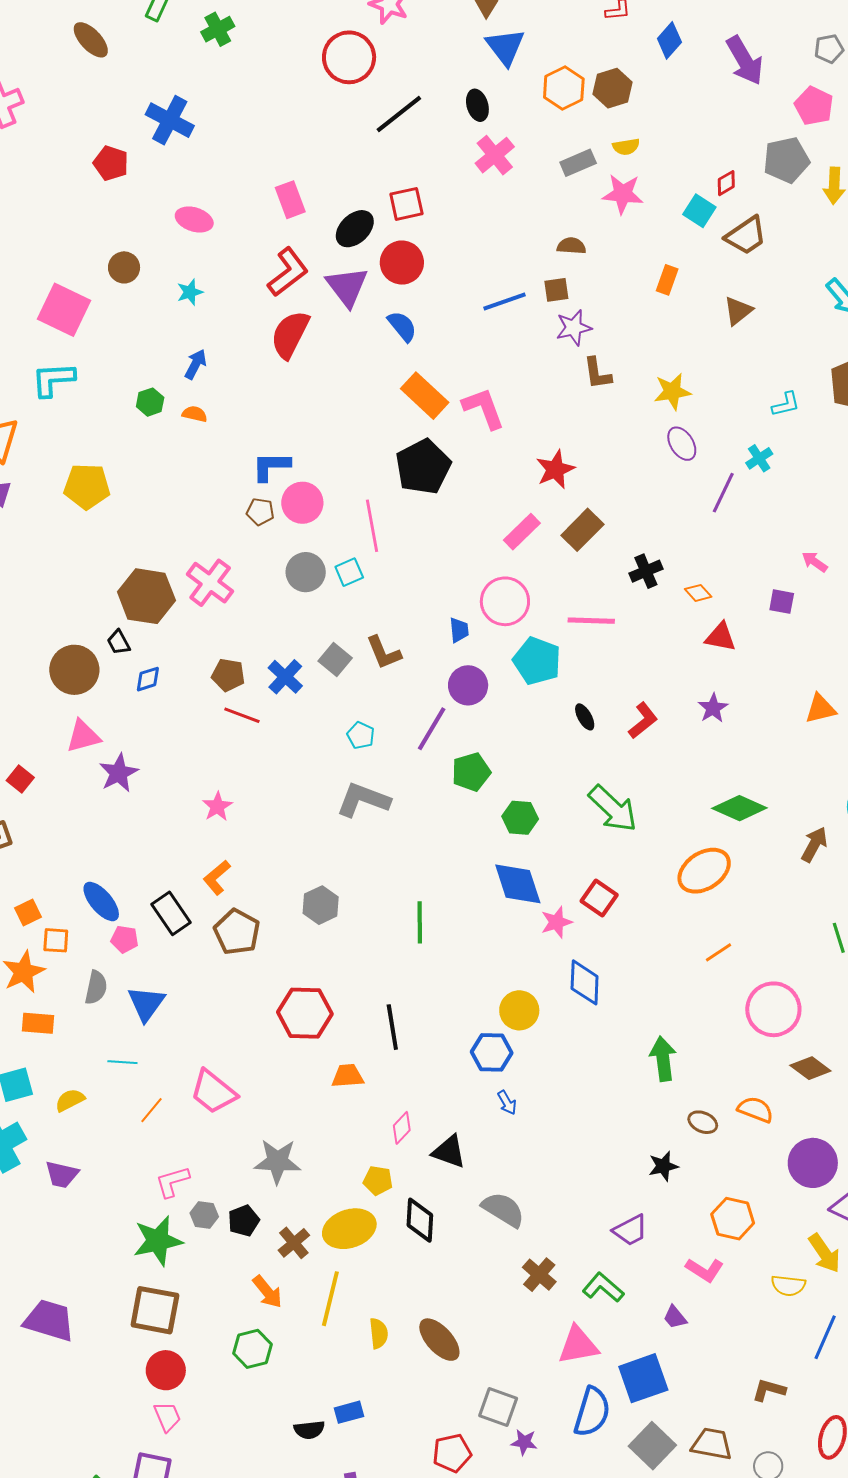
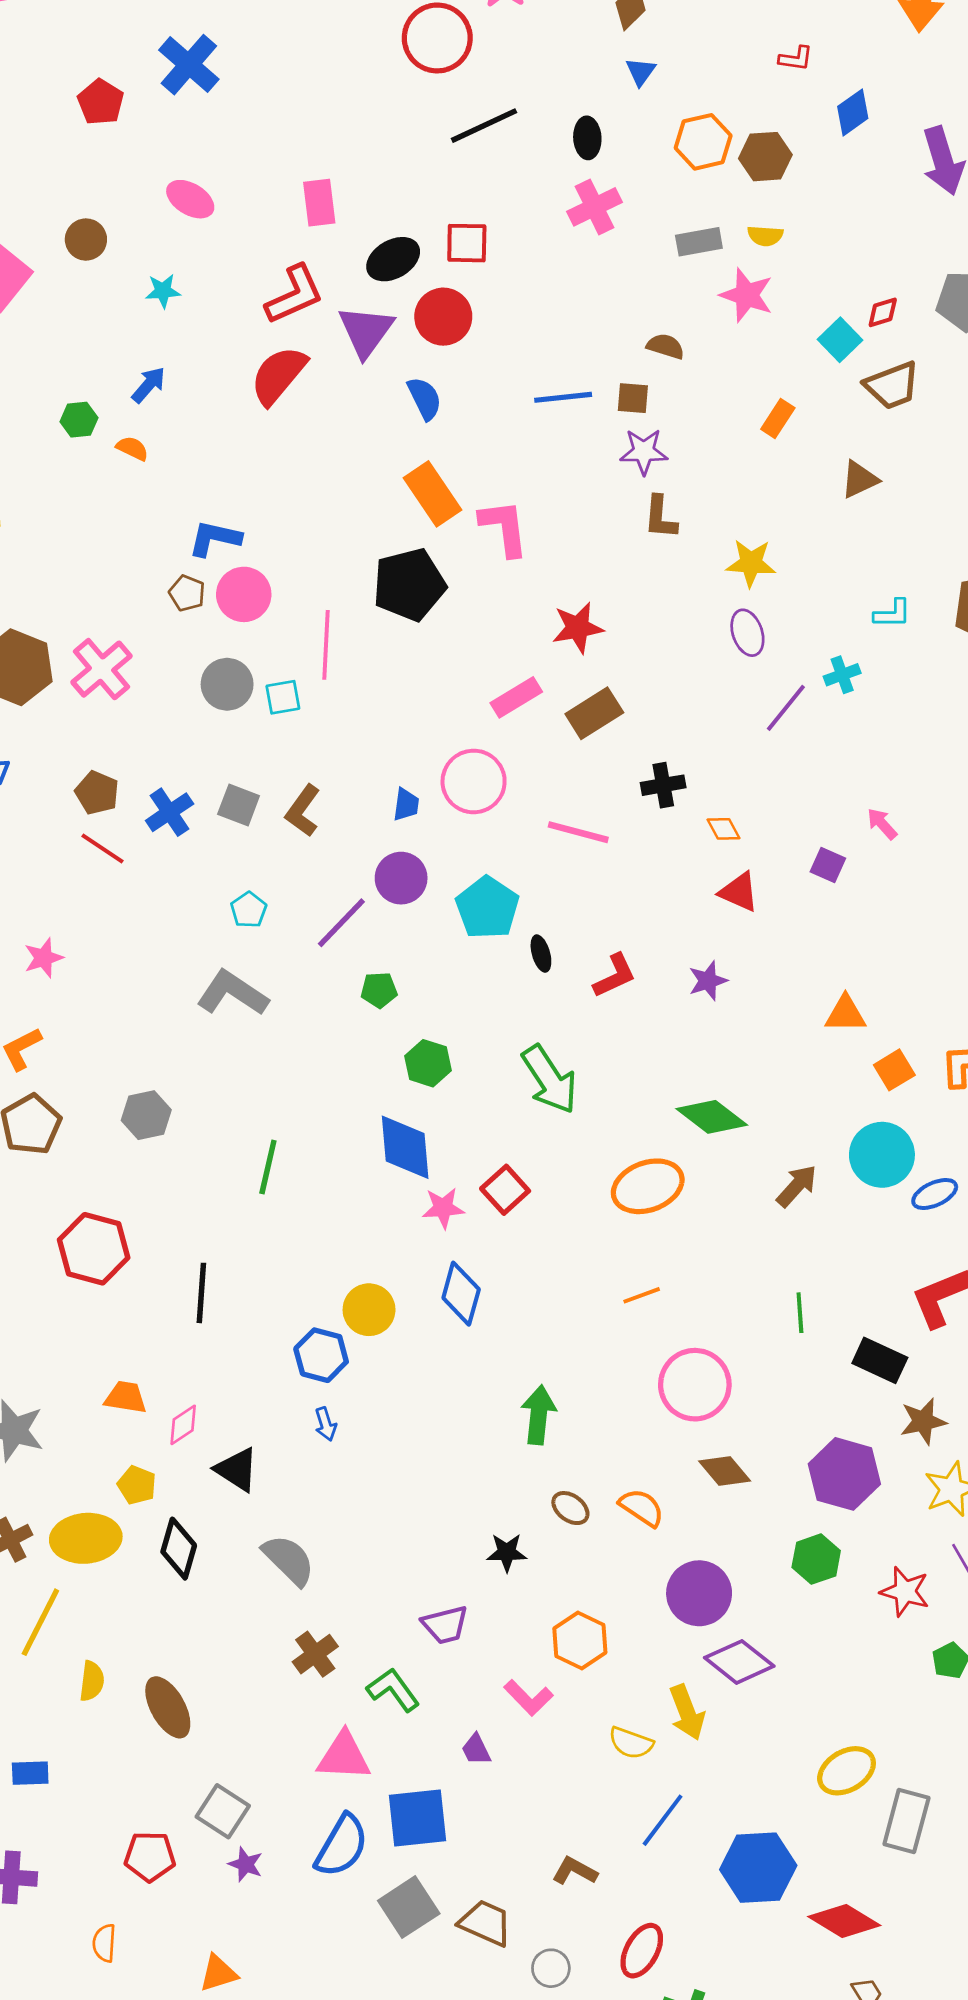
blue triangle: (505, 47) -> (641, 72), size x0.6
brown L-shape: (384, 653) -> (303, 811), turned 45
gray square: (335, 660) -> (239, 805), turned -32
cyan pentagon: (537, 661) -> (487, 908), moved
green pentagon: (471, 772) -> (379, 990), size x0.7
orange trapezoid: (348, 1076) -> (126, 1397), moved

